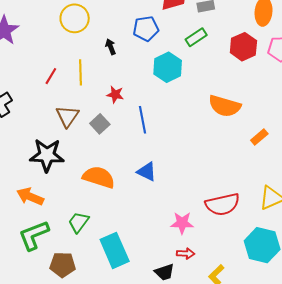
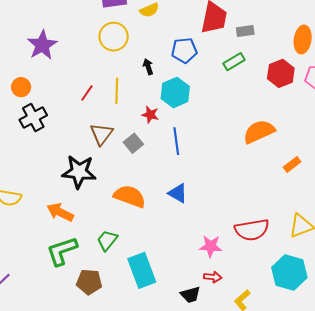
cyan hexagon: (168, 67) -> (175, 92), moved
orange semicircle: (225, 106) -> (259, 132), turned 136

